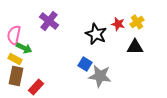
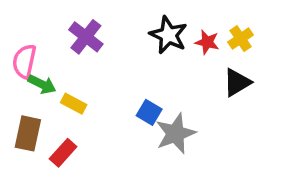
black star: (96, 34) -> (168, 35), moved
black triangle: (135, 47) -> (237, 82), turned -30
yellow rectangle: (15, 59) -> (74, 104), moved
gray star: (100, 76) -> (175, 133), turned -30

